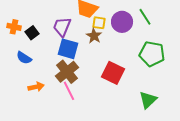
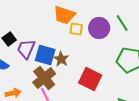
purple trapezoid: (62, 27) -> (26, 49), moved
brown star: (94, 36) -> (61, 59), moved

